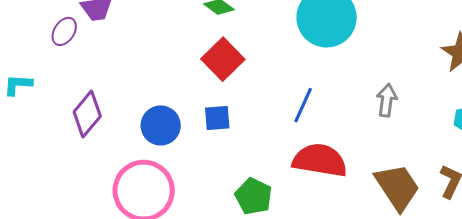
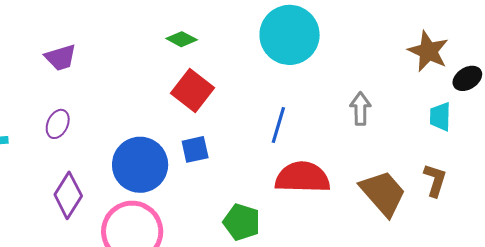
purple ellipse: (64, 31) -> (58, 124), moved
purple diamond: (87, 114) -> (68, 195), moved
blue circle: (161, 125) -> (140, 165), size x1.4

